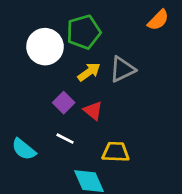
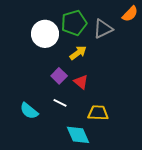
gray triangle: (122, 69) -> (103, 29), moved

